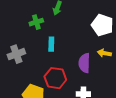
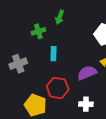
purple semicircle: (84, 63) -> (87, 73), turned 66

